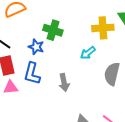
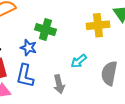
cyan arrow: (88, 53) -> (79, 61), moved

